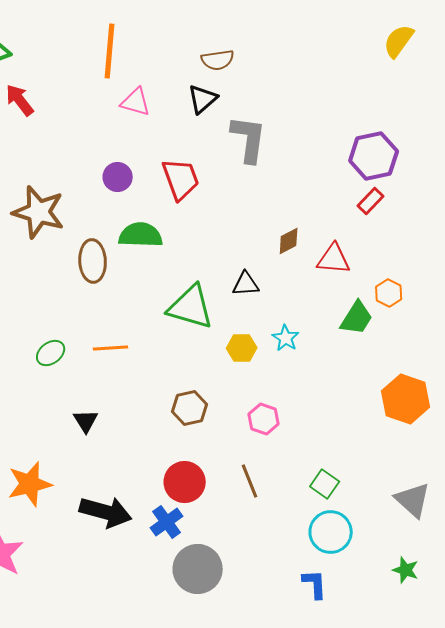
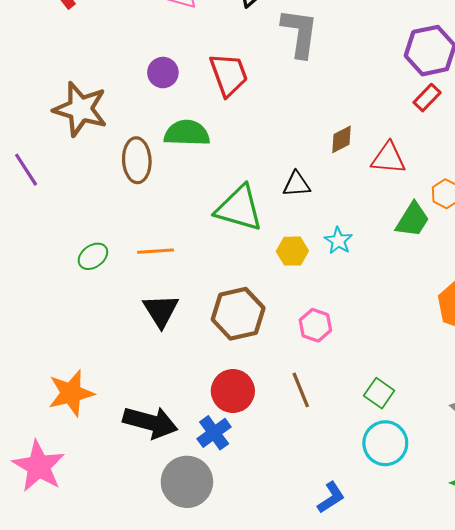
brown hexagon: (190, 408) -> (238, 314), size x1.4
black triangle: (86, 421) -> (161, 311), moved, size x1.4
gray circle: (198, 569) -> (187, 482), moved
blue L-shape: (315, 584) -> (331, 498), moved, turned 60

